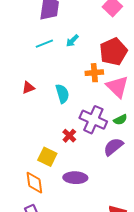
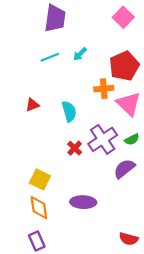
purple cross: (93, 120) -> (103, 139), turned 32
red cross: (69, 136) -> (75, 148), moved
yellow square: (47, 157) -> (40, 179), moved

